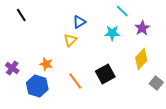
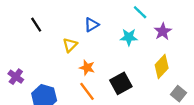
black line: (21, 15) -> (36, 25), moved
yellow triangle: (70, 40) -> (70, 45), moved
orange star: (46, 64) -> (87, 68), moved

